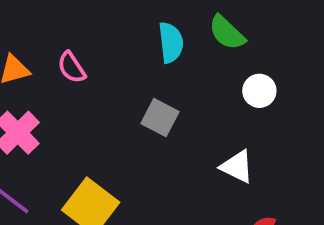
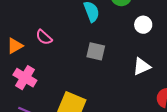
white triangle: (237, 167) -> (142, 66), turned -36

